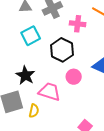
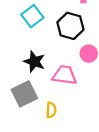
yellow semicircle: (34, 111) -> (51, 110), moved

